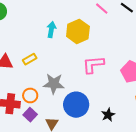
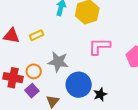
black star: (108, 115) -> (100, 94), moved

